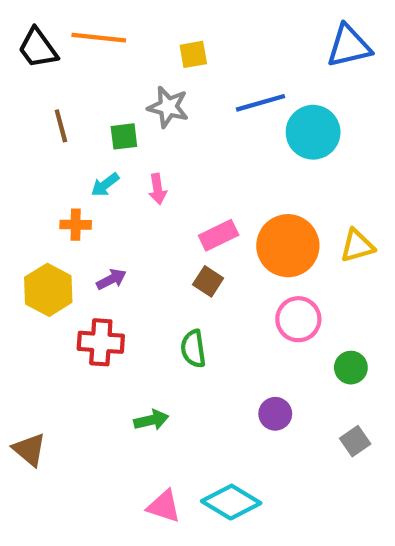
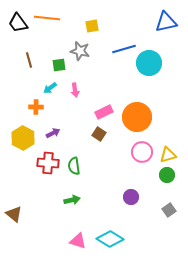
yellow triangle: (357, 246) -> (168, 155), moved
green semicircle: (193, 349) -> (74, 166), moved

